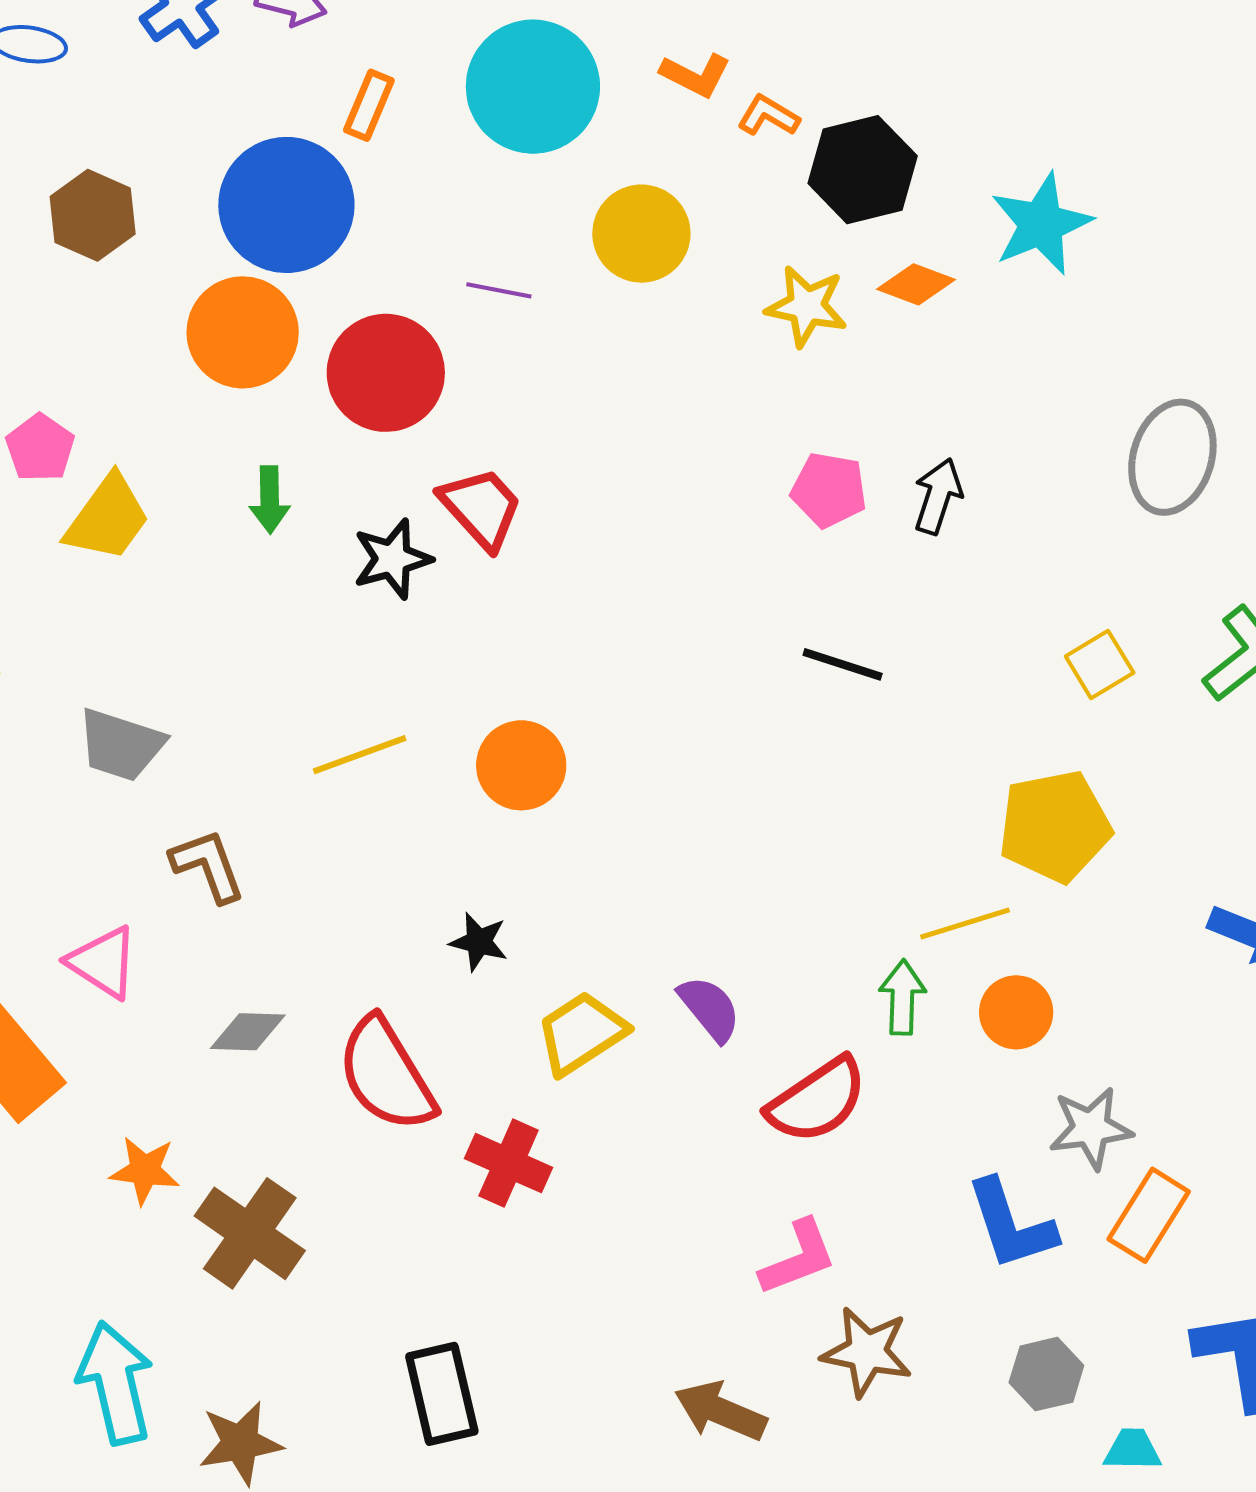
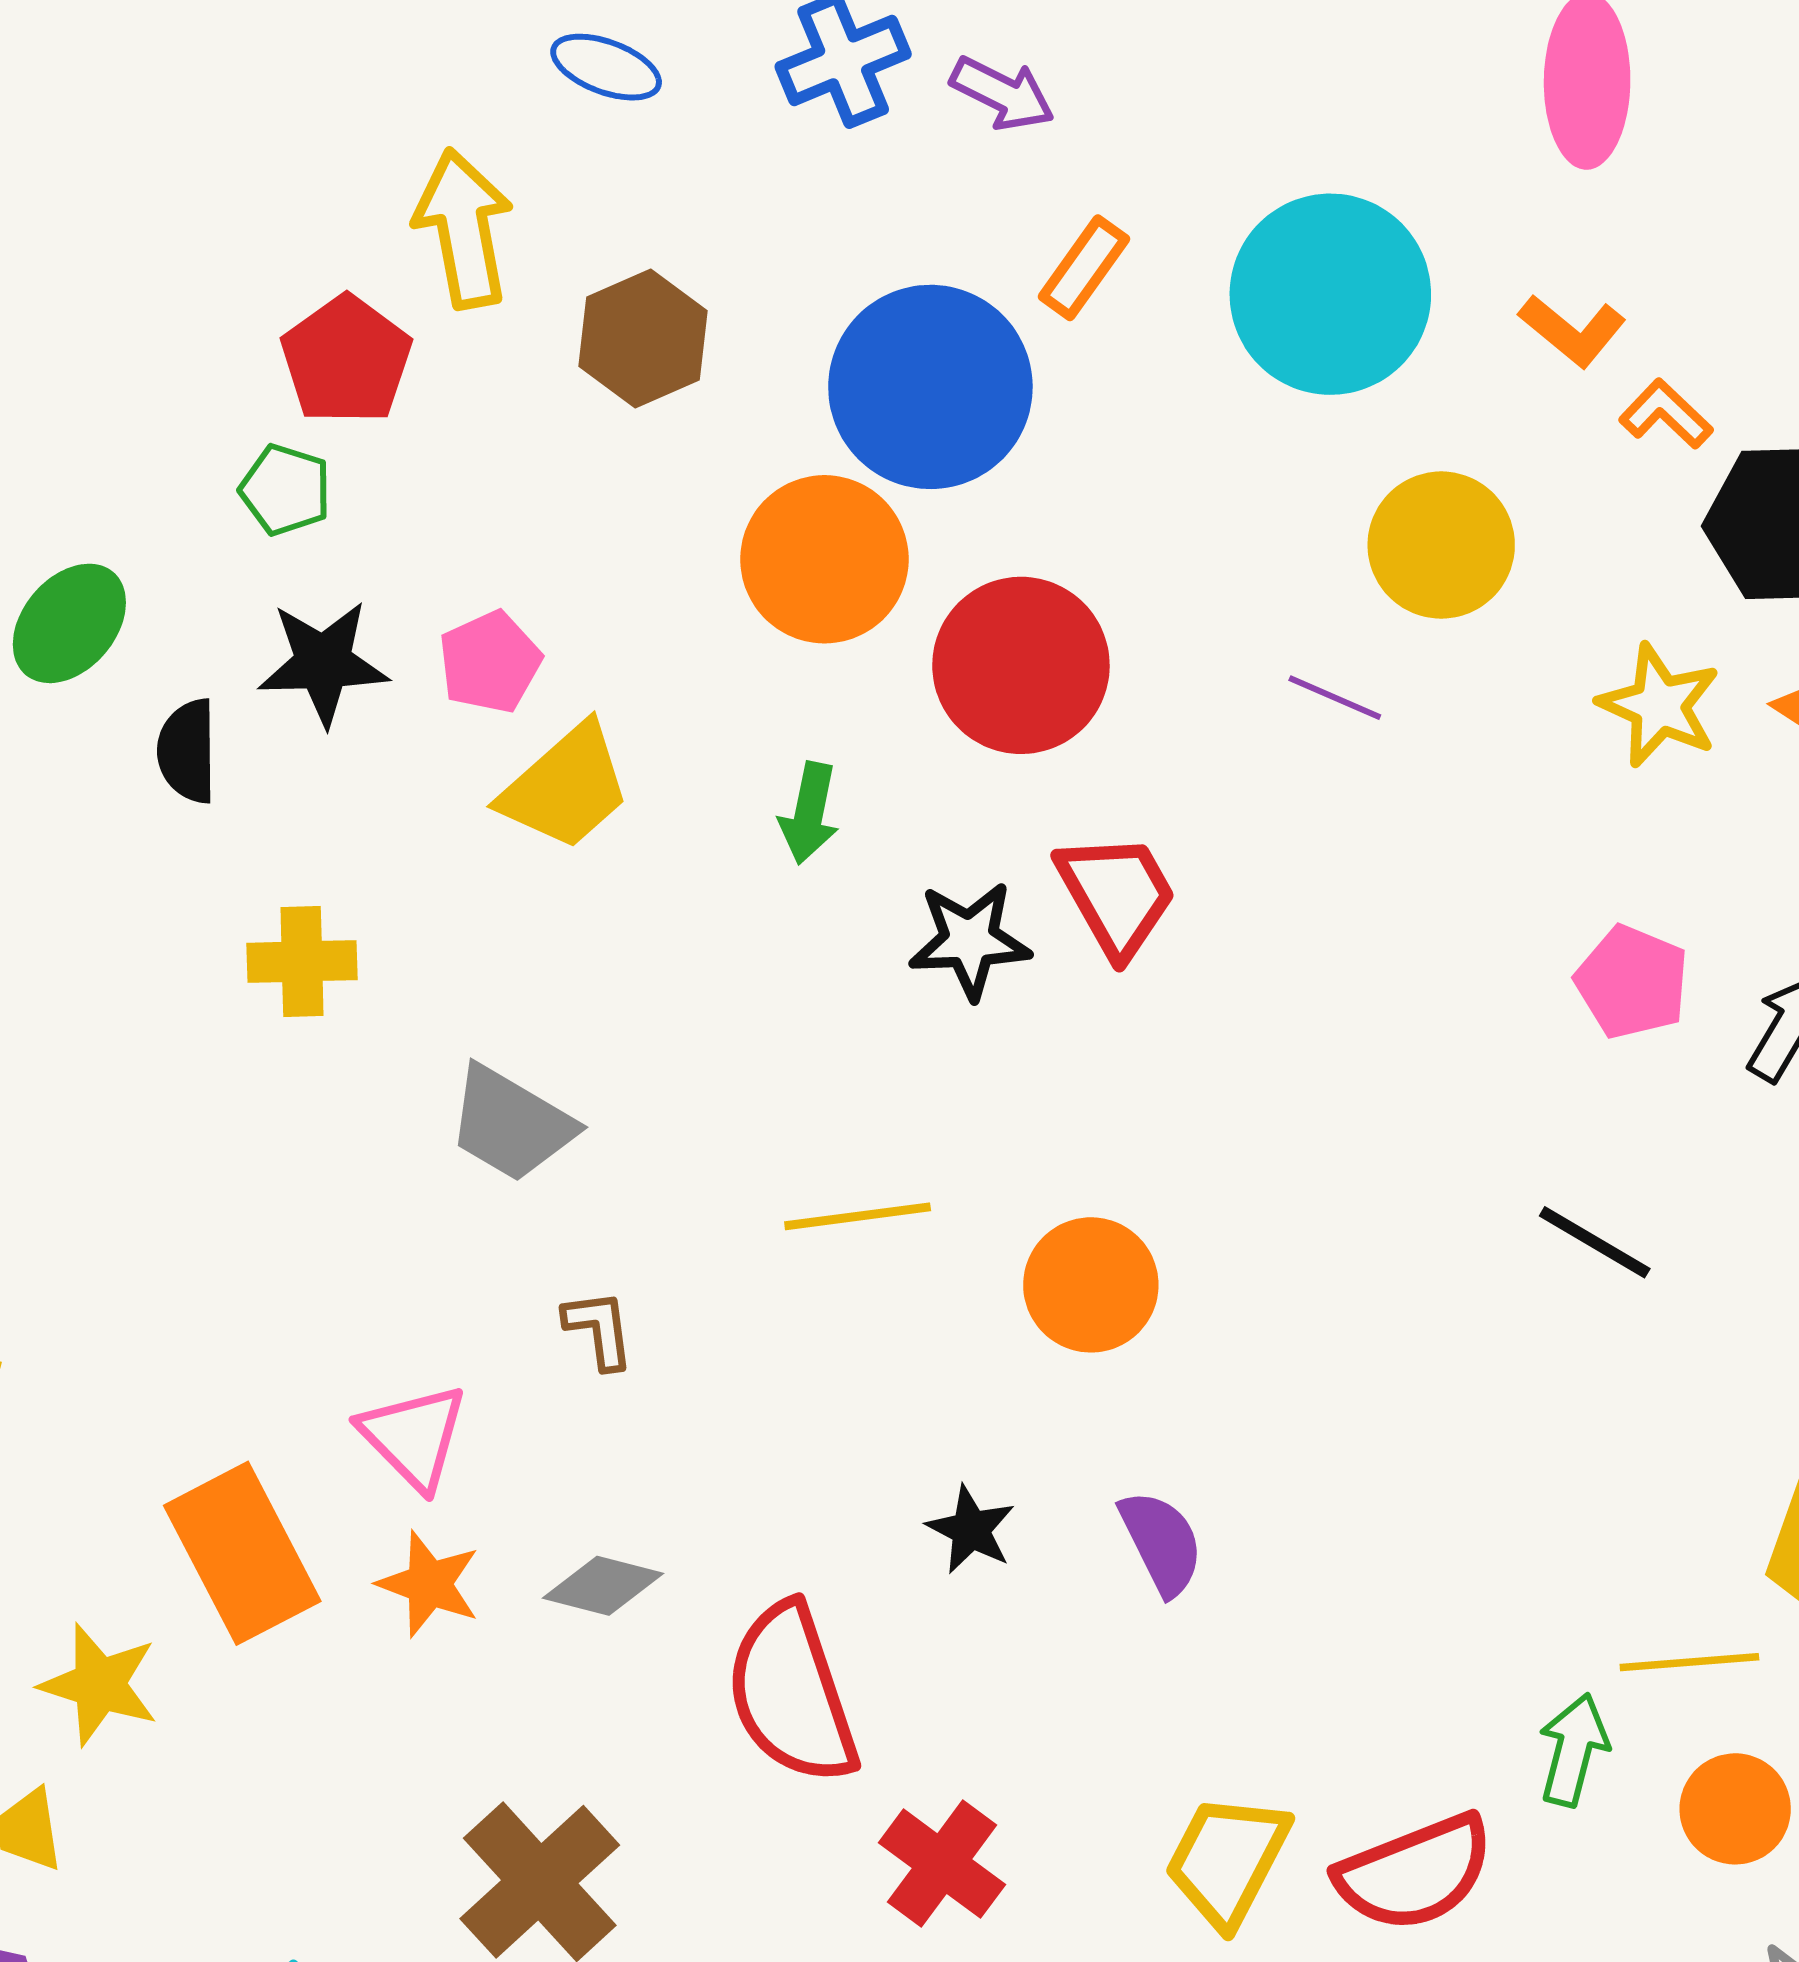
purple line: (499, 290) -> (1335, 698), moved
brown L-shape: (208, 866) -> (599, 1329), size x0.7
purple semicircle: (710, 1009) -> (1161, 1543), moved
yellow trapezoid: (581, 1033) -> (1227, 1860), moved, turned -42
orange star: (145, 1170) -> (429, 1584), moved

